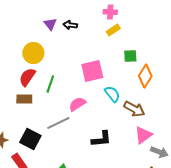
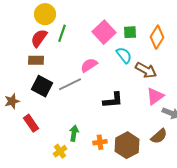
green square: (130, 56) -> (130, 32), moved
pink square: (92, 71) -> (104, 32), turned -30
green line: (50, 84) -> (62, 33), moved
black square: (30, 139) -> (42, 86), moved

